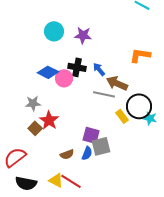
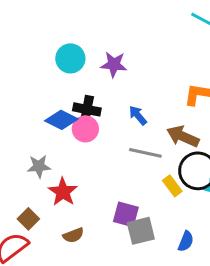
black cross: (77, 67) -> (87, 109), moved
brown arrow: (117, 83) -> (183, 136), moved
brown square: (35, 128) -> (28, 219), moved
blue semicircle: (87, 153) -> (186, 241), moved
brown semicircle: (67, 154) -> (73, 235), moved

